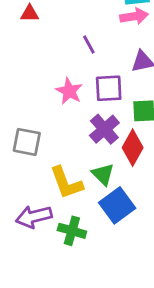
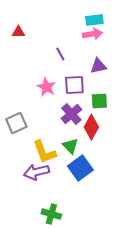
gray square: (27, 142) -> (16, 123), turned -35
purple arrow: (34, 217) -> (36, 172), moved
green cross: (72, 231) -> (51, 214), moved

